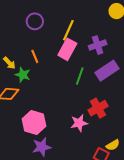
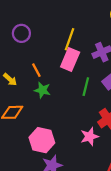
purple circle: (35, 21) -> (21, 33), moved
green star: (23, 75) -> (42, 90), moved

